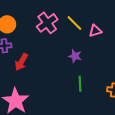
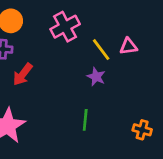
yellow line: (74, 23) -> (101, 50), moved
green line: (80, 84) -> (85, 120), moved

